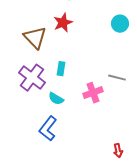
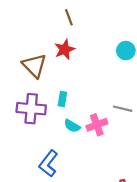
purple cross: (32, 78) -> (31, 109), turned -32
cyan semicircle: (56, 99) -> (72, 126), moved

